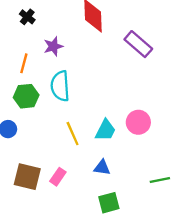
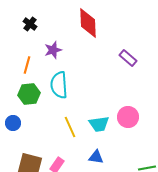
purple rectangle: (138, 44) -> (128, 58), moved, size x0.7
cyan trapezoid: (105, 130) -> (99, 124), turned 55

